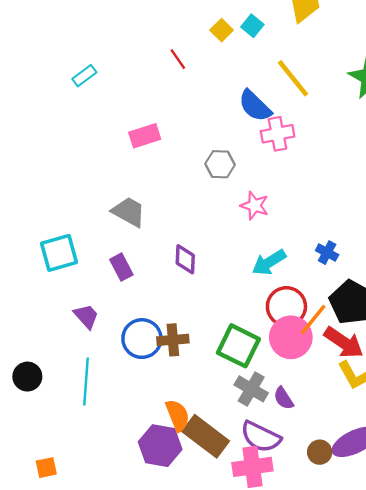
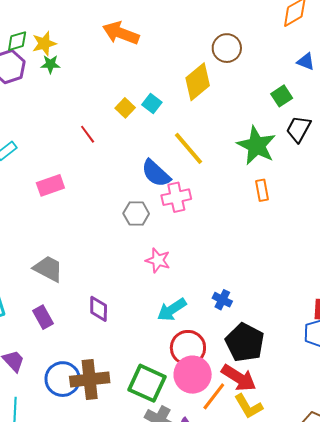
pink rectangle: (145, 136) -> (50, 185), moved
gray hexagon: (220, 164) -> (136, 214), moved
orange line: (313, 319) -> (214, 396), moved
brown cross: (173, 340) -> (90, 379), size x1.4

